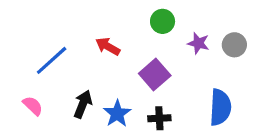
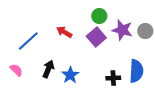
purple star: (198, 43) -> (122, 30), size x1.5
purple square: (155, 74) -> (96, 37), moved
black cross: (159, 118) -> (113, 78), moved

